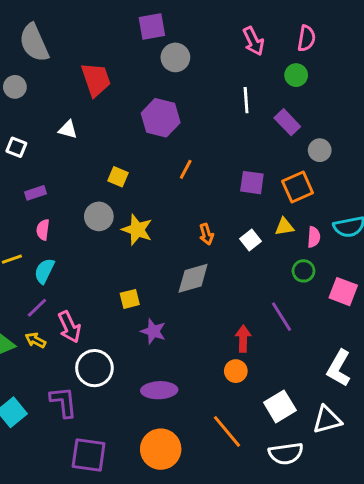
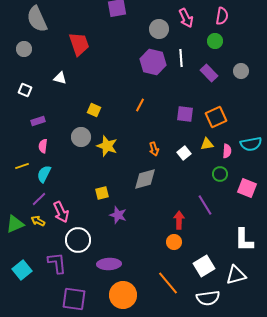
gray circle: (175, 57) -> (159, 29), moved
purple hexagon: (161, 118) -> (153, 62), moved
gray circle: (320, 150) -> (241, 71), moved
white L-shape: (339, 368) -> (244, 240), turned -30
purple ellipse: (159, 390) -> (109, 264), moved

